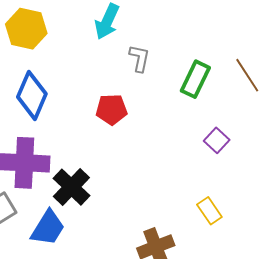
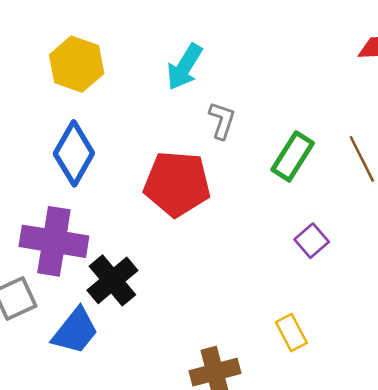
red pentagon: (111, 109) -> (177, 184), size x1.6

